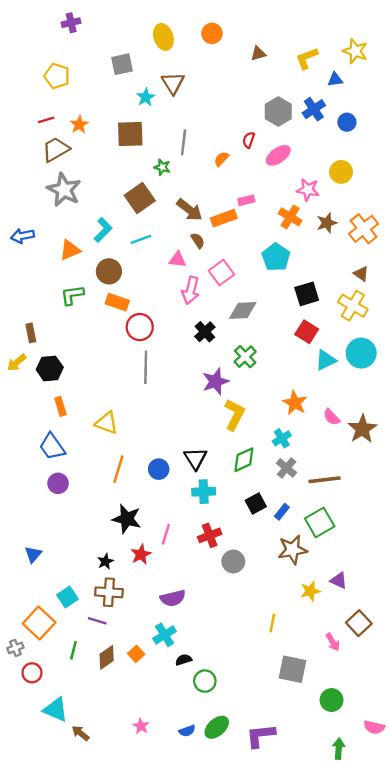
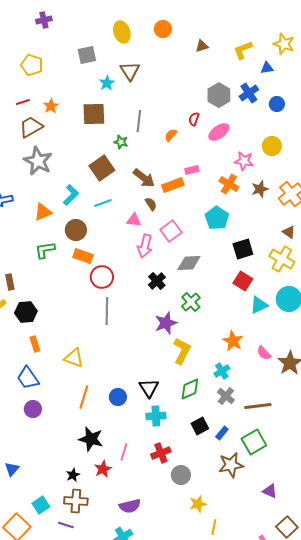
yellow star: (310, 591) -> (198, 504), moved

